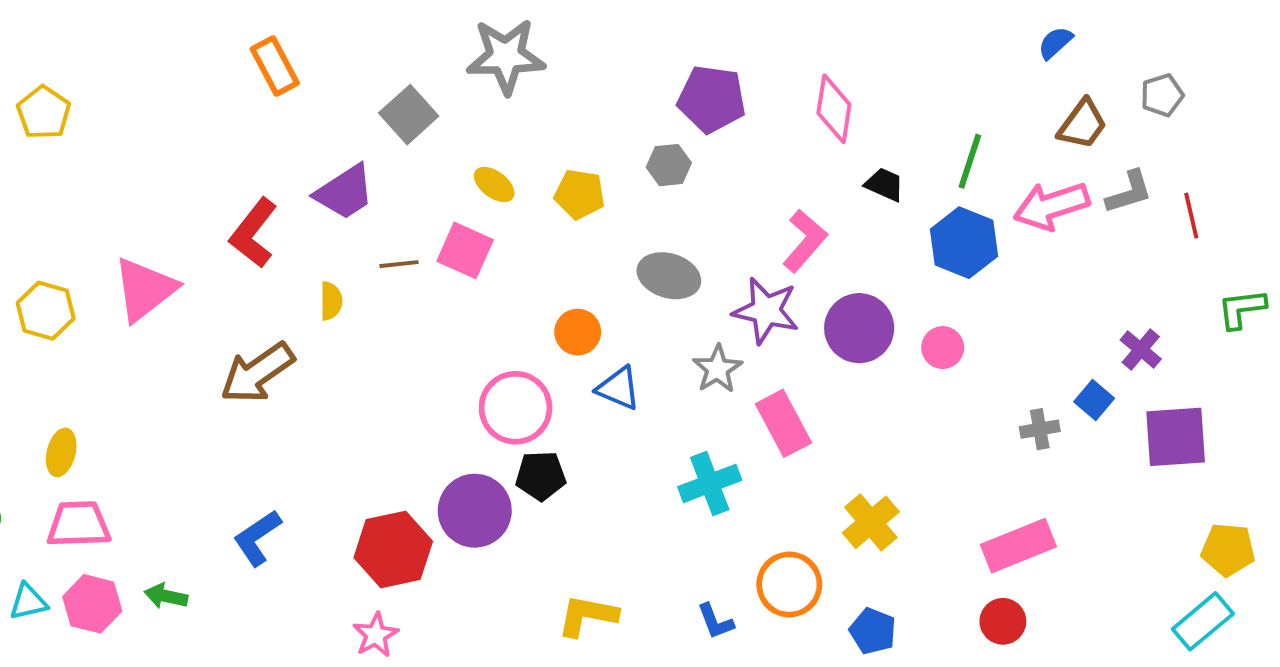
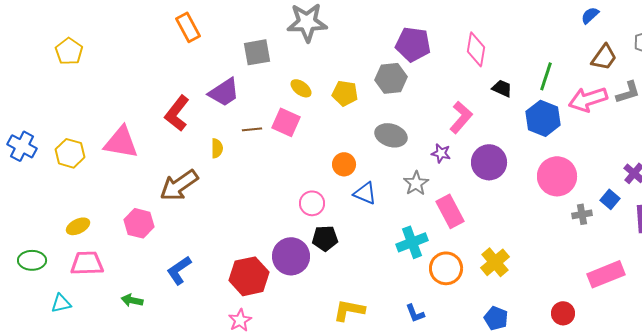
gray square: (409, 115) -> (257, 52), turned 32
gray hexagon: (669, 165) -> (391, 78), size x1.4
pink triangle: (145, 289) -> (121, 142), turned 48
purple star: (766, 311) -> (441, 153), size x0.6
pink circle: (943, 348) -> (557, 176), moved, size x1.8
pink circle: (515, 408) -> (312, 203), size x0.7
yellow ellipse: (61, 452) -> (78, 226), turned 50
pink rectangle: (1018, 546) -> (606, 274), moved
orange circle: (789, 584) -> (446, 268), moved
pink hexagon: (92, 604) -> (139, 223), moved

